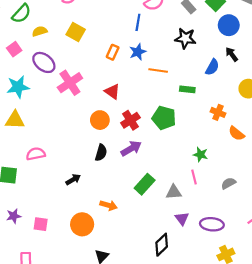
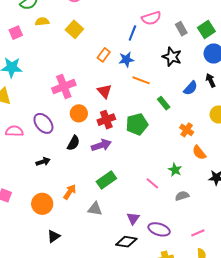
purple ellipse: (44, 62) -> (43, 123), moved
pink cross: (70, 83) -> (64, 87), moved
green rectangle: (187, 89) -> (164, 103), turned 32
red triangle: (112, 92) -> (105, 91), moved
green pentagon: (164, 118) -> (137, 124), turned 30
green star: (200, 155) -> (175, 170), moved
pink line: (194, 177) -> (152, 183), turned -48
gray triangle: (174, 192) -> (95, 209), moved
orange arrow: (109, 205) -> (70, 192), turned -84
black diamond: (162, 245) -> (126, 242), moved, turned 40

